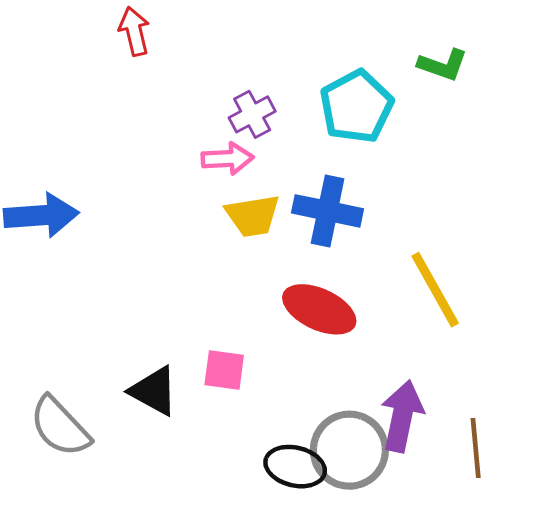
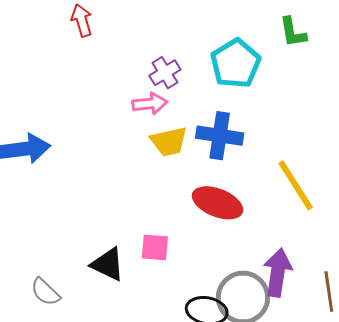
green L-shape: (443, 65) -> (293, 32), turned 64
gray semicircle: (60, 427) -> (45, 292), size x0.7

